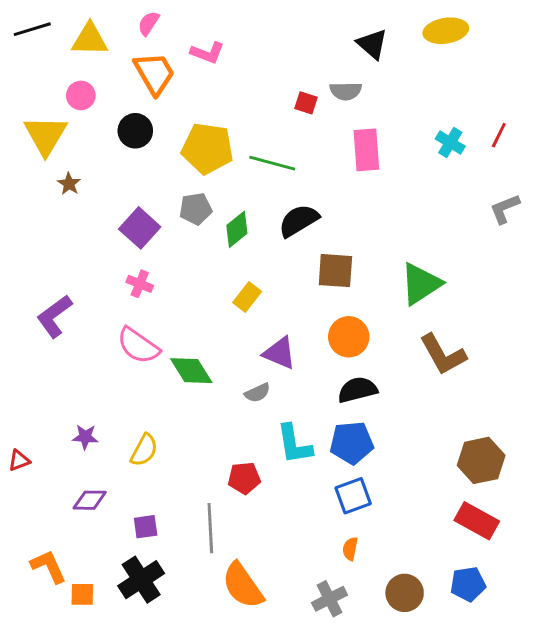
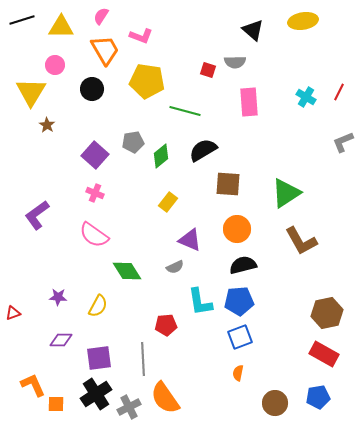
yellow pentagon: (207, 148) -> (147, 81), moved
green diamond: (191, 371) -> (127, 271), moved
purple square: (146, 527) -> (99, 358), size x1.5
gray cross: (330, 599) -> (129, 407), moved

